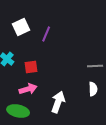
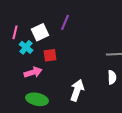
white square: (21, 27) -> (40, 32), moved
pink arrow: (28, 89) -> (33, 72), moved

